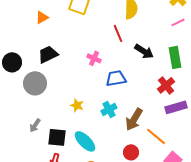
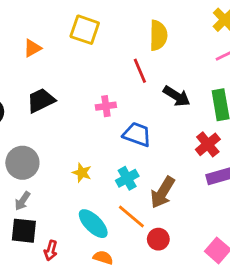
pink cross: (94, 58) -> (106, 106), turned -32
blue trapezoid: (116, 78) -> (137, 134), turned 30
gray circle: (35, 83) -> (22, 163), moved
orange line: (156, 136) -> (131, 217), moved
black square: (57, 137) -> (24, 231), moved

